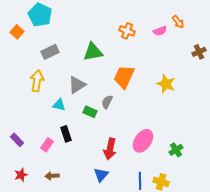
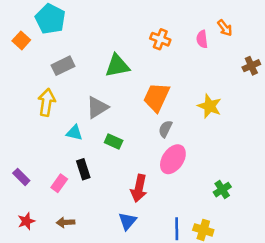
pink semicircle: (160, 31) -> (202, 39), turned 104
gray semicircle: (107, 102) -> (165, 129), moved
pink ellipse: (143, 141) -> (173, 159), moved

